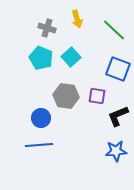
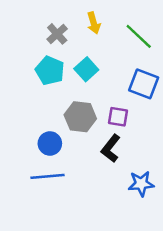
gray cross: (47, 28) -> (57, 34), turned 30
black L-shape: (118, 116) -> (111, 148), moved, turned -30

